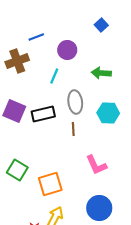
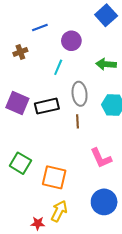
blue square: (101, 25) -> (106, 15), size x1.5
brown cross: (17, 61) -> (20, 52), size x0.6
orange square: (50, 184) -> (54, 177), turned 30

